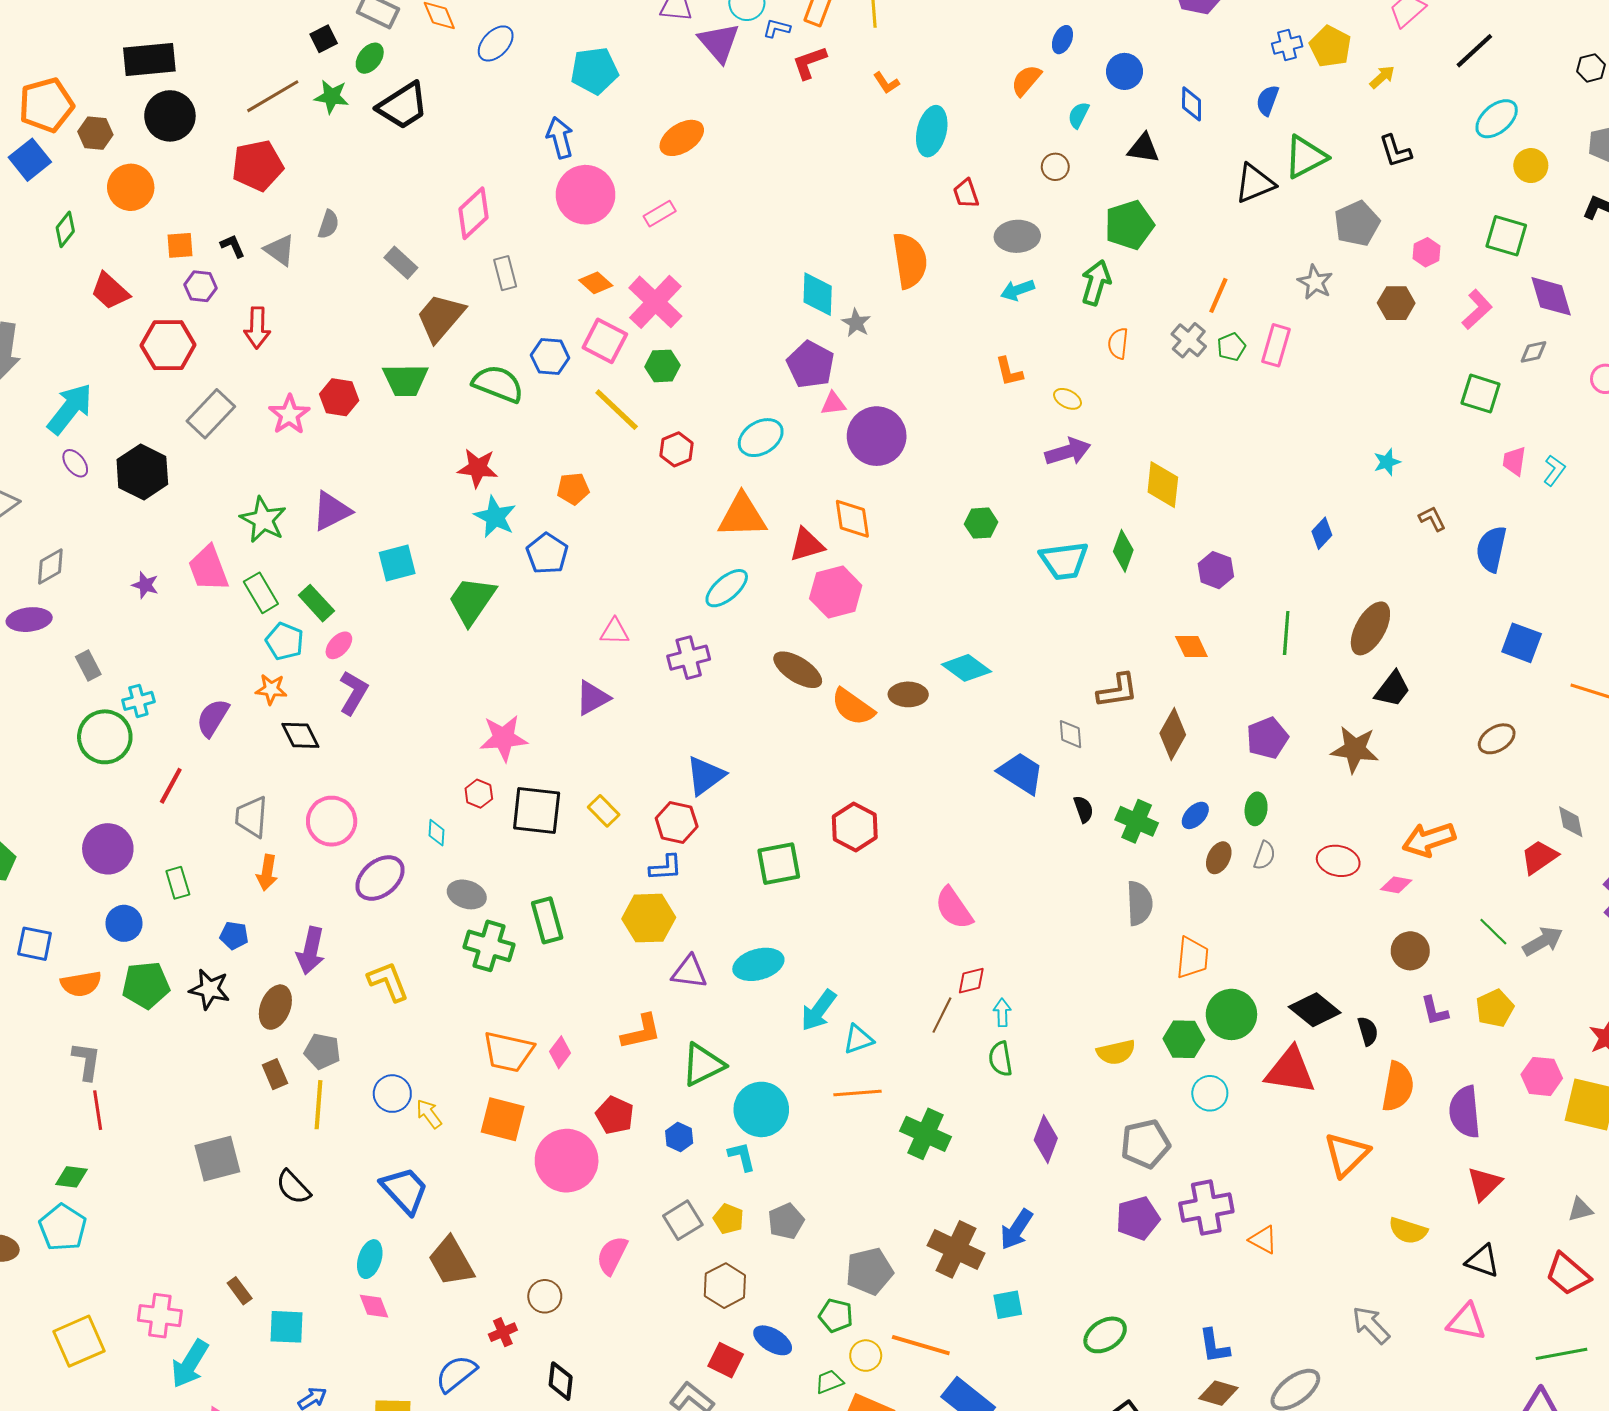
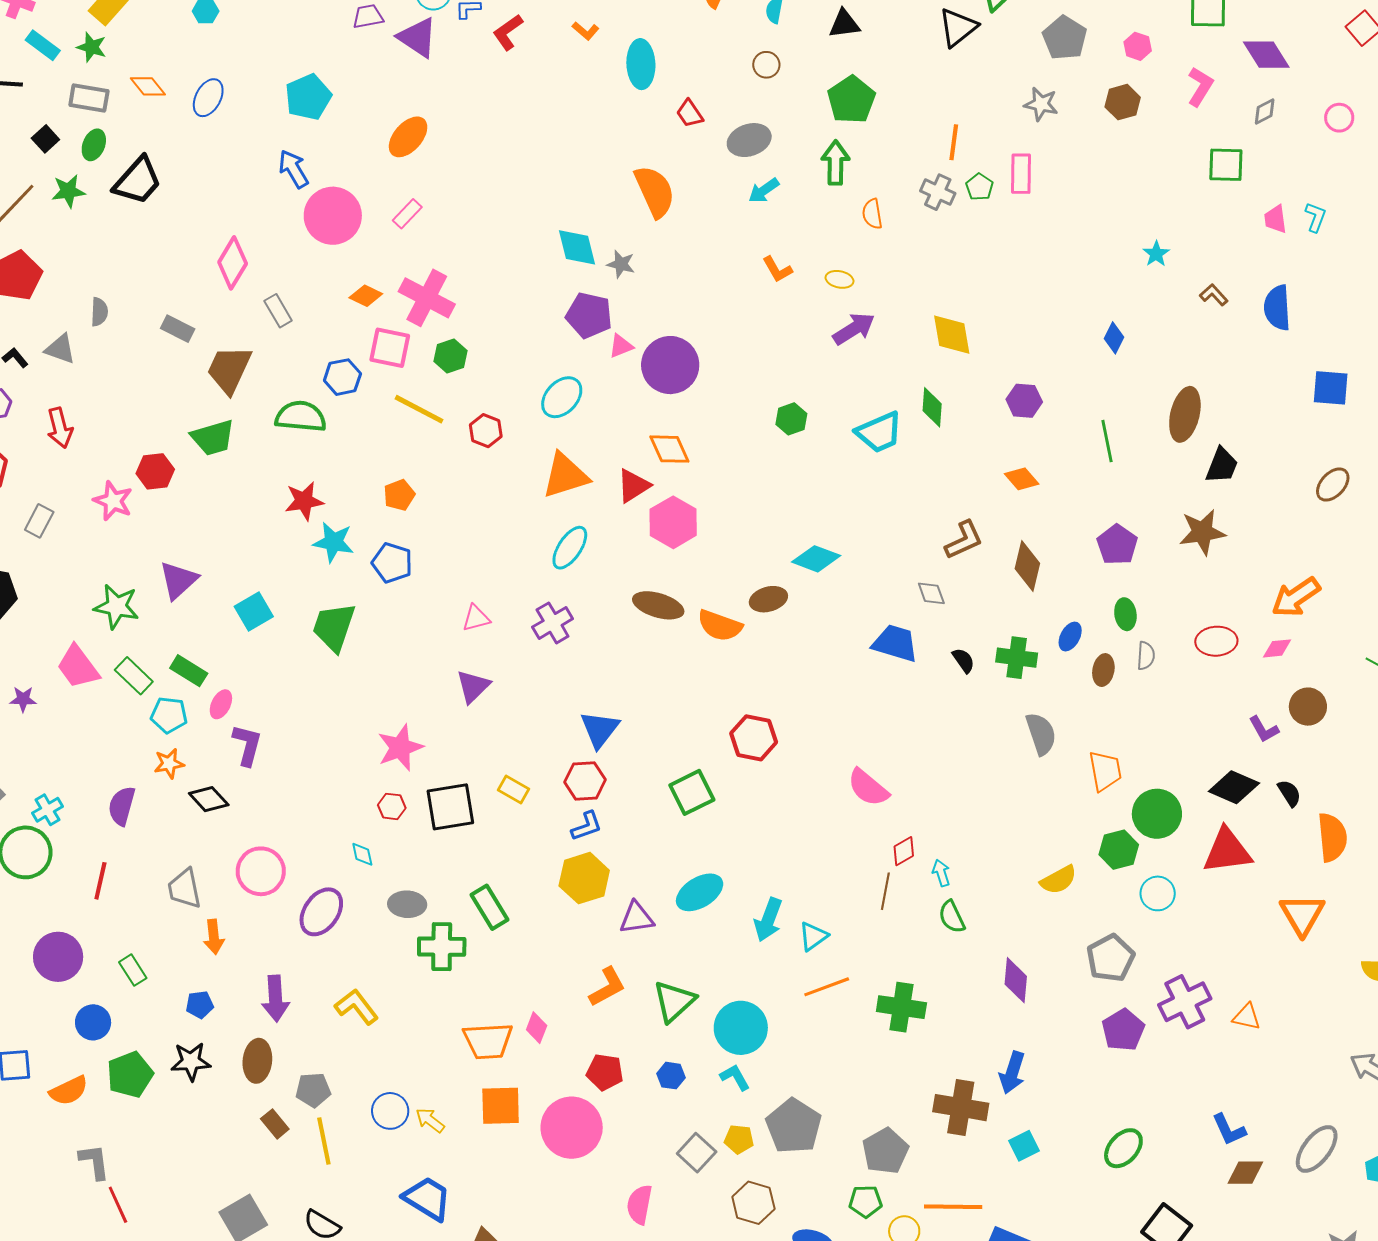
gray rectangle: (211, 414) -> (39, 521), size x0.7
purple L-shape: (1434, 1011) -> (1264, 729), moved
gray pentagon: (786, 1221) -> (794, 1126), size x1.6

